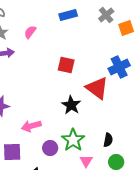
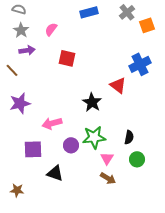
red square: (66, 65) -> (67, 58), moved
red triangle: (97, 88) -> (118, 85), size x0.7
green star: (73, 140) -> (94, 137), turned 30

